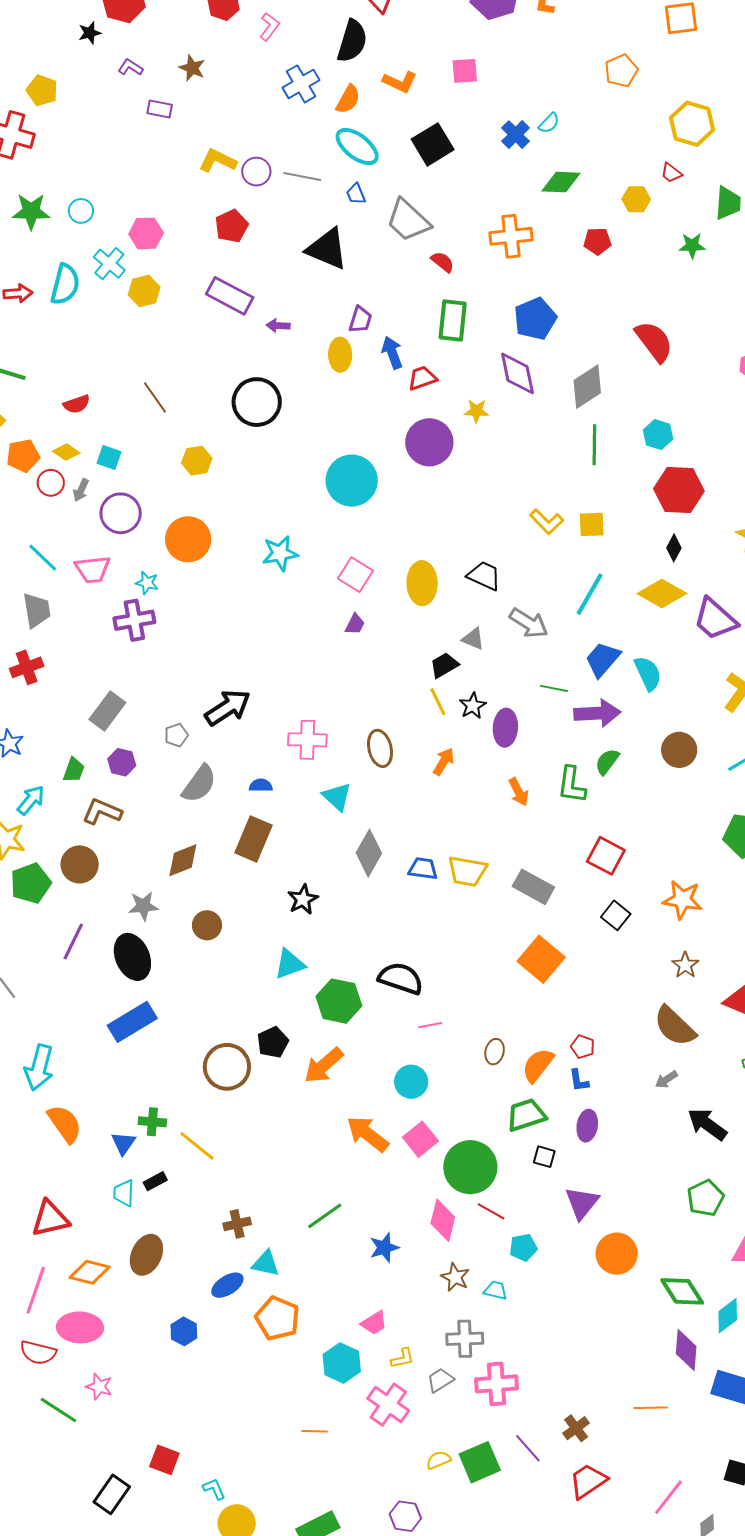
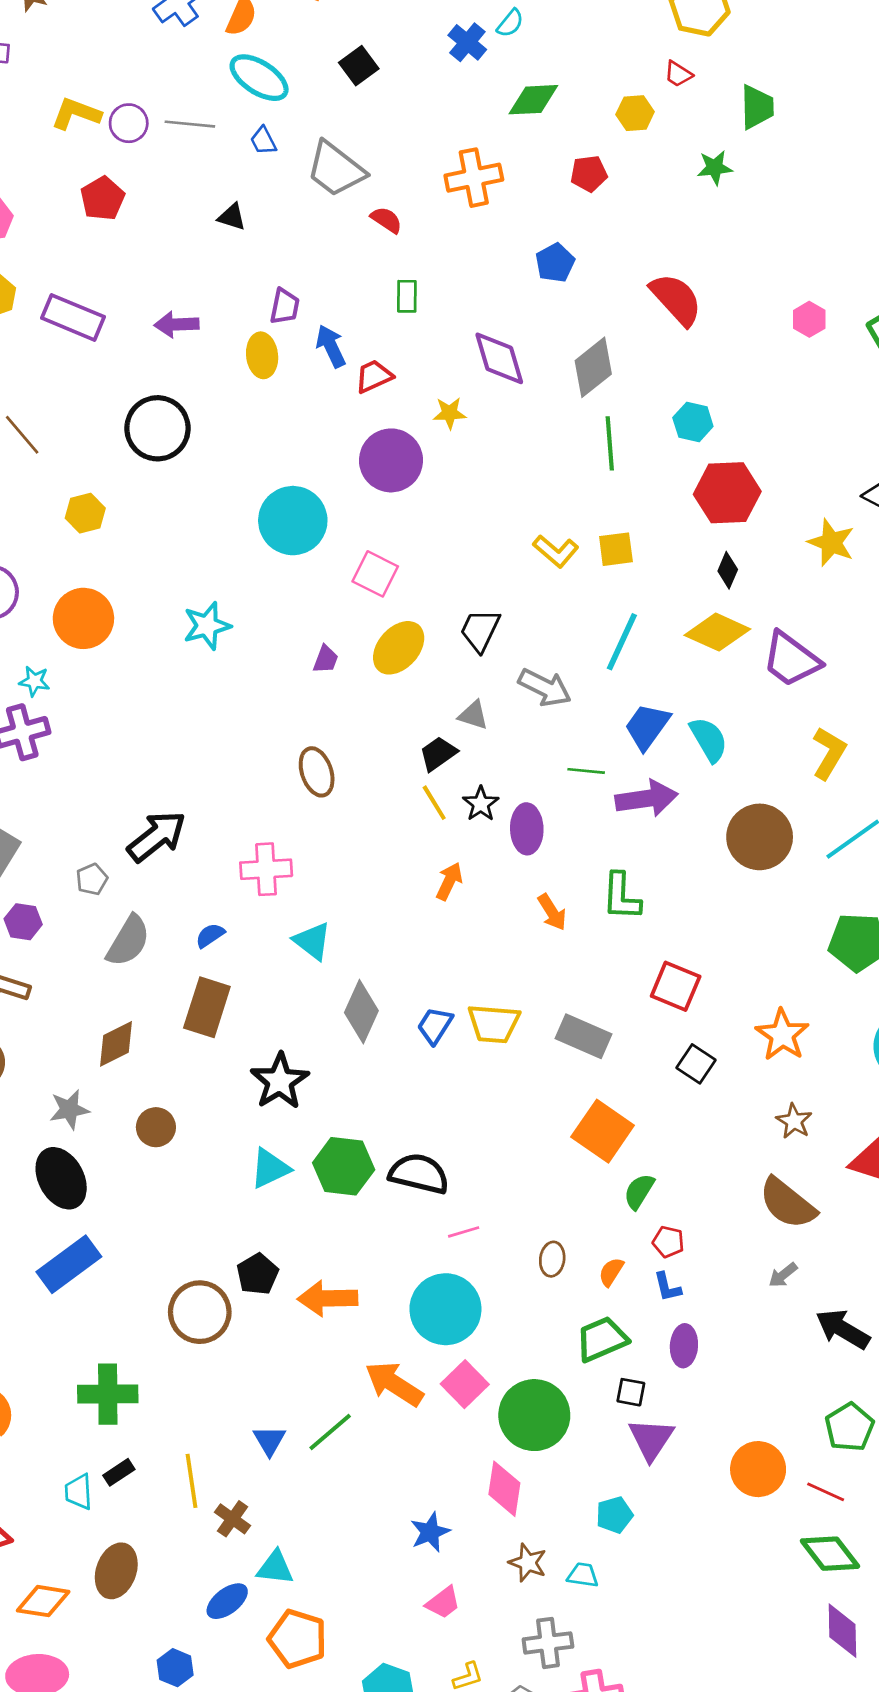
black square: (433, 144) -> (359, 66), size x0.7
black triangle: (327, 249) -> (232, 217), size x0.5
purple rectangle: (230, 296) -> (73, 317), moved
blue pentagon: (535, 319) -> (555, 263), moved, size x0.7
green rectangle: (453, 321) -> (407, 296), size x0.6
purple arrow: (278, 326) -> (176, 324), size x1.4
pink square: (356, 575) -> (375, 574), moved
black trapezoid: (484, 576) -> (480, 630), turned -84
yellow ellipse: (422, 583) -> (399, 648), turned 48
purple trapezoid: (355, 624) -> (326, 659), moved
brown ellipse: (380, 748) -> (317, 772), moved
brown circle: (679, 750) -> (760, 837), size x1.4
green semicircle: (607, 762) -> (639, 1191), moved
blue semicircle: (261, 785) -> (210, 935), turned -30
blue trapezoid: (423, 869) -> (435, 1026), turned -60
black star: (303, 899) -> (280, 1081), size x1.4
orange star: (682, 900) -> (782, 1035), turned 30
green hexagon: (339, 1001) -> (344, 1166), moved
orange arrow: (324, 1065) -> (328, 1298), turned 45
orange semicircle: (538, 1065) -> (611, 1272), size x0.6
cyan circle: (411, 1082) -> (445, 1309), size x1.6
green cross: (152, 1122) -> (108, 1394), size x1.6
blue triangle: (123, 1143) -> (269, 1440), moved
yellow line: (197, 1146) -> (192, 1481), moved, turned 48
purple triangle: (582, 1203) -> (651, 1439), moved
red line: (491, 1211) -> (826, 1492), moved
green line: (325, 1216) -> (330, 1432), moved
brown cross: (237, 1224) -> (232, 1519), turned -36
orange circle: (617, 1254) -> (758, 1469), moved
pink trapezoid: (374, 1323) -> (443, 1603), moved

